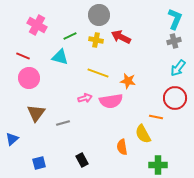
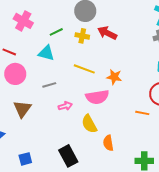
pink arrow: (85, 98) -> (65, 106), moved
gray line: (63, 123) -> (49, 85), moved
yellow semicircle: (143, 134) -> (89, 124), moved
black rectangle: (82, 160) -> (68, 156), size x1.5

